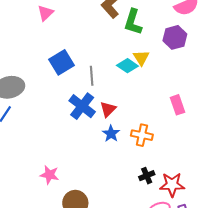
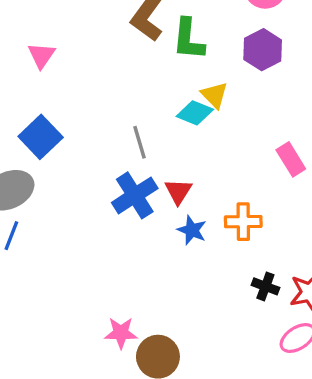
blue square: (62, 62) -> (41, 137), moved
blue cross: (82, 106) -> (135, 195), turned 32
pink star: (49, 175) -> (121, 333), moved
black cross: (147, 176) -> (265, 286), turned -35

